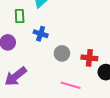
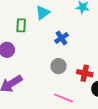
blue cross: (41, 34) -> (62, 38), moved, turned 32

